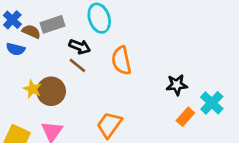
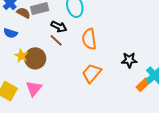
blue semicircle: (16, 49) -> (10, 33), moved
orange rectangle: (185, 117) -> (143, 85), moved
orange trapezoid: (109, 125) -> (92, 73), moved

